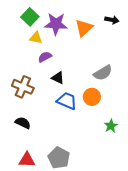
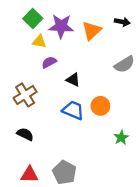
gray semicircle: (103, 73) -> (124, 64), moved
black triangle: (58, 78) -> (73, 80), moved
brown cross: (23, 87) -> (25, 95), turned 35

